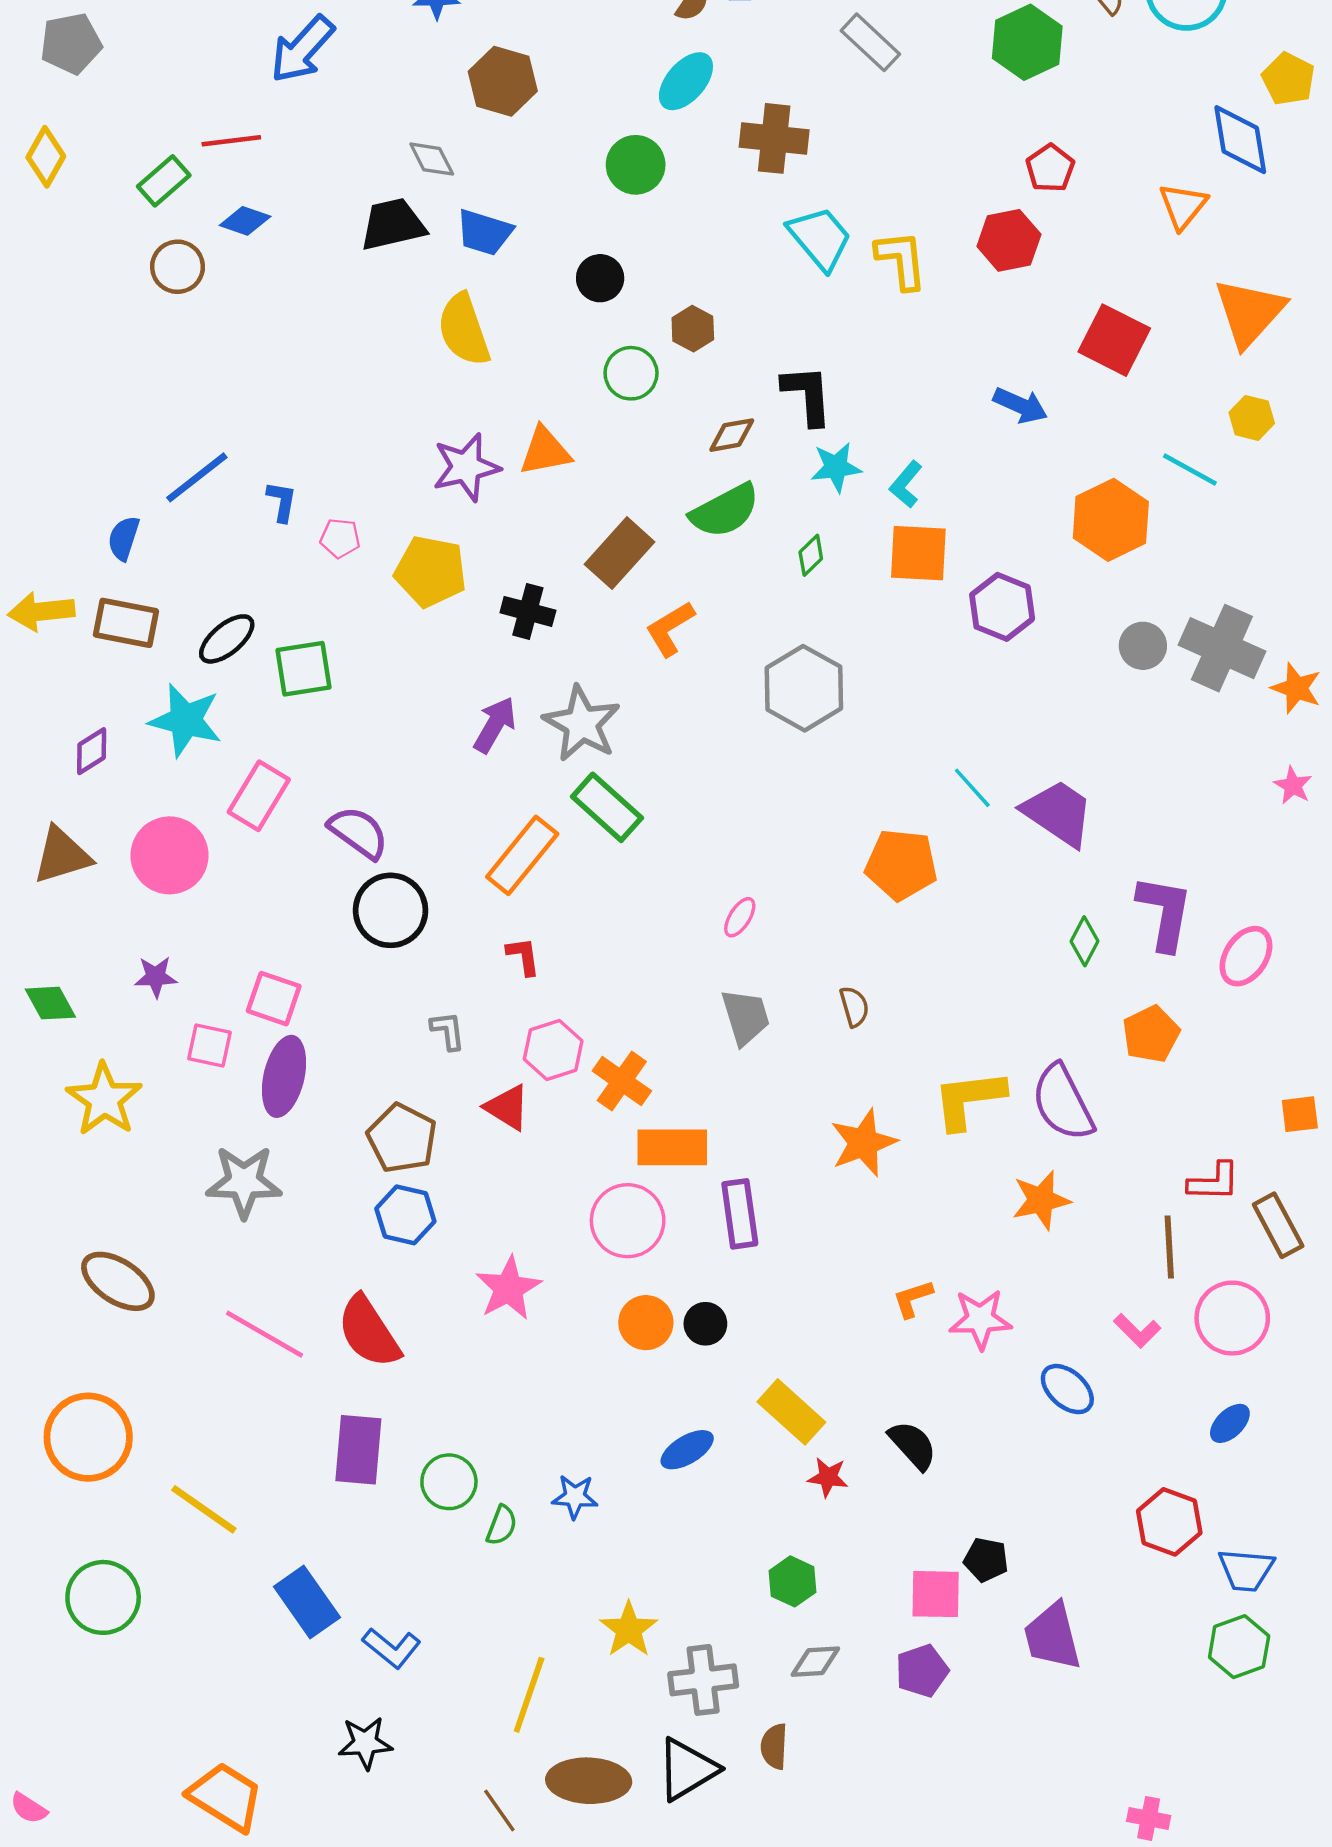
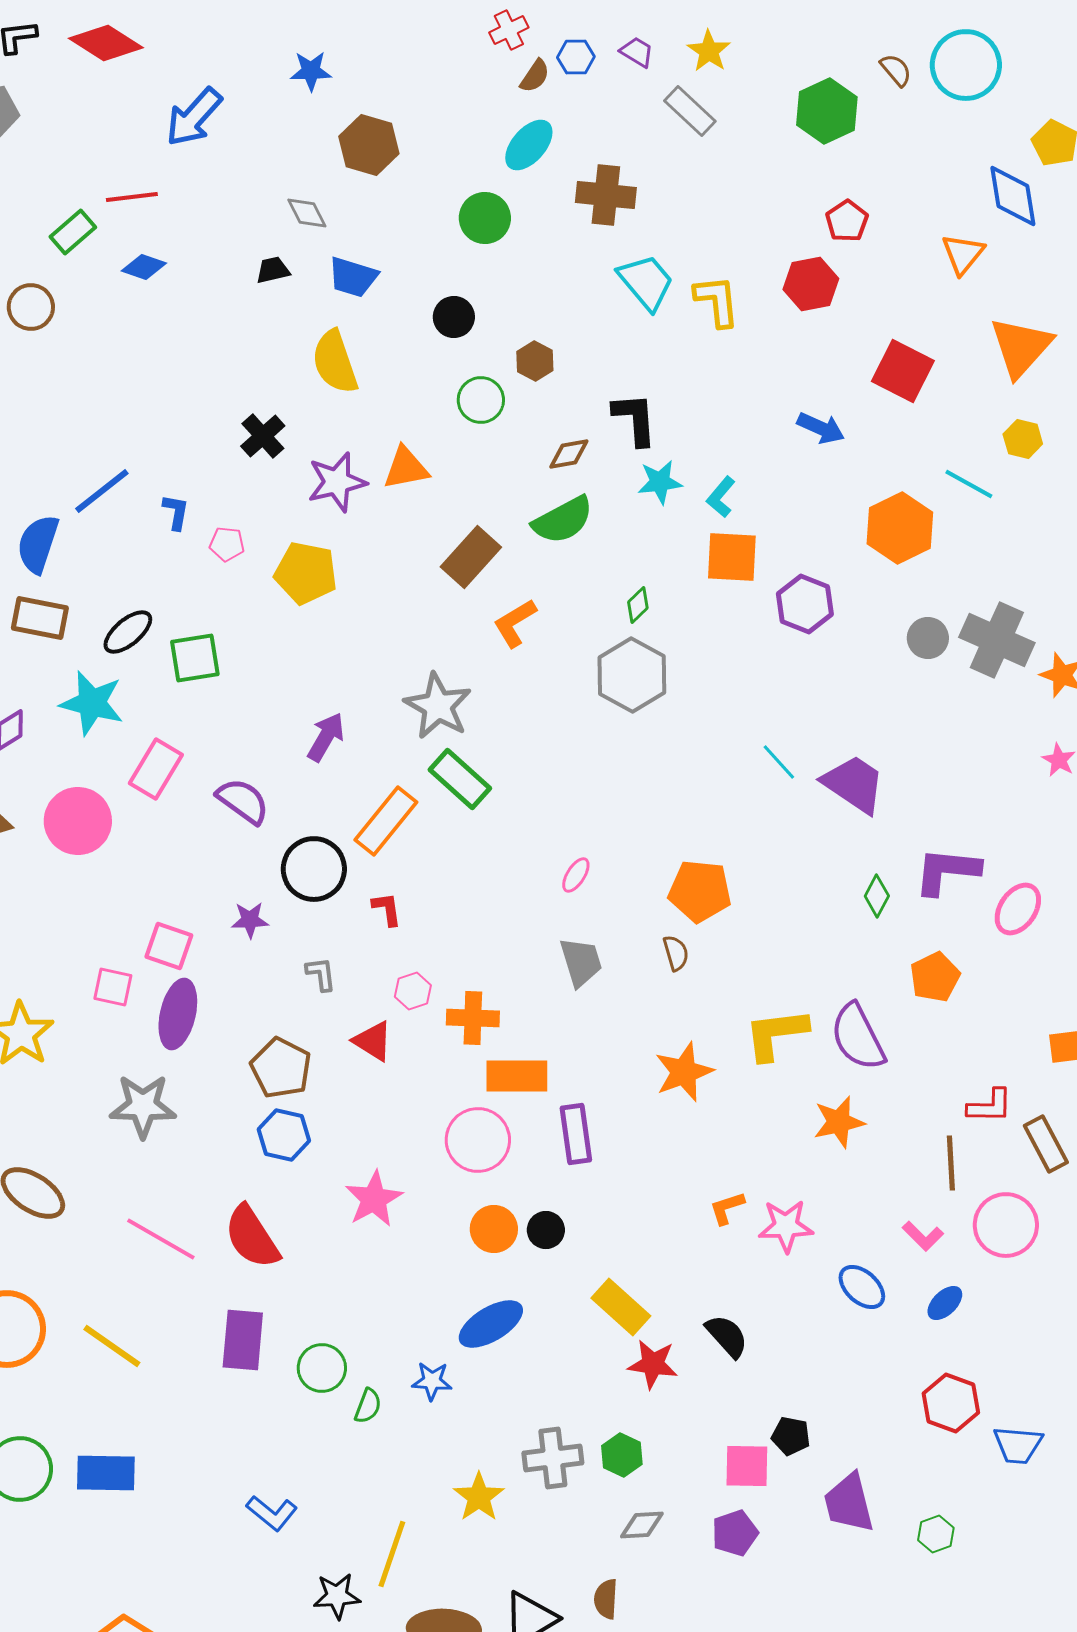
black trapezoid: (393, 224) -> (273, 270), size x0.6
brown circle: (178, 267) -> (31, 307), moved
blue semicircle: (124, 538) -> (38, 544), size x1.5
green diamond: (811, 555) -> (638, 605), moved
black cross: (528, 611) -> (263, 436), moved, turned 33
purple arrow: (495, 725) -> (326, 737), moved
orange pentagon: (901, 865) -> (700, 891), moved
black circle: (391, 910) -> (314, 869), moved
purple L-shape: (1165, 913) -> (947, 871), turned -94
purple star: (156, 977) -> (250, 920), moved
pink hexagon: (553, 1050) -> (413, 991), size x0.7
orange cross: (622, 1081) -> (473, 1018), turned -33
blue ellipse: (1230, 1423) -> (945, 1303), moved
blue ellipse: (687, 1450) -> (491, 1324), moved, size x1.4
red star: (828, 1477) -> (653, 1364), size x1.4
yellow line: (204, 1509) -> (112, 1346), moved
blue rectangle: (307, 1602) -> (106, 1473), moved, turned -54
green hexagon: (1239, 1647) -> (936, 1534), moved, size x0.7
gray cross: (703, 1680) -> (553, 1458), moved
black star: (365, 1743) -> (337, 1596), moved

